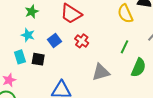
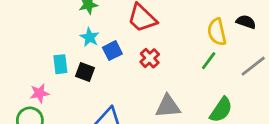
cyan star: (28, 35) -> (90, 37), moved
green line: (124, 47) -> (209, 61), moved

